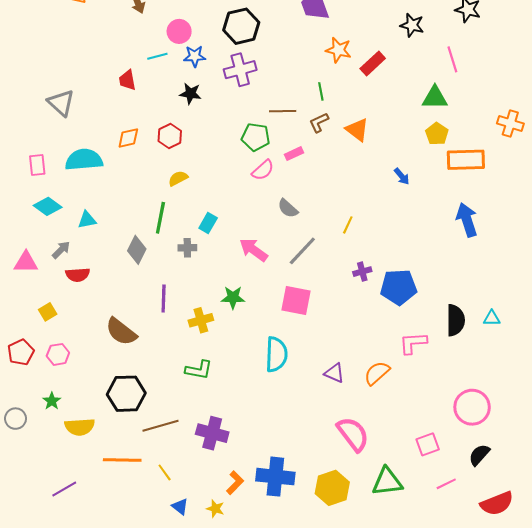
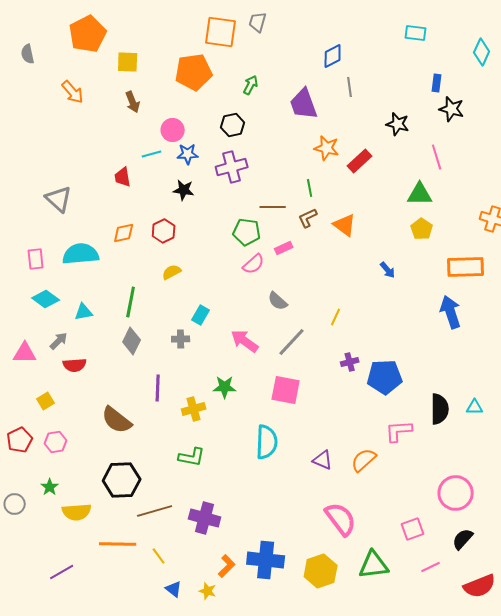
black hexagon: (241, 26) -> (233, 125), size x0.7
orange rectangle: (466, 160) -> (466, 267), moved
green line: (160, 218) -> (131, 302), moved

